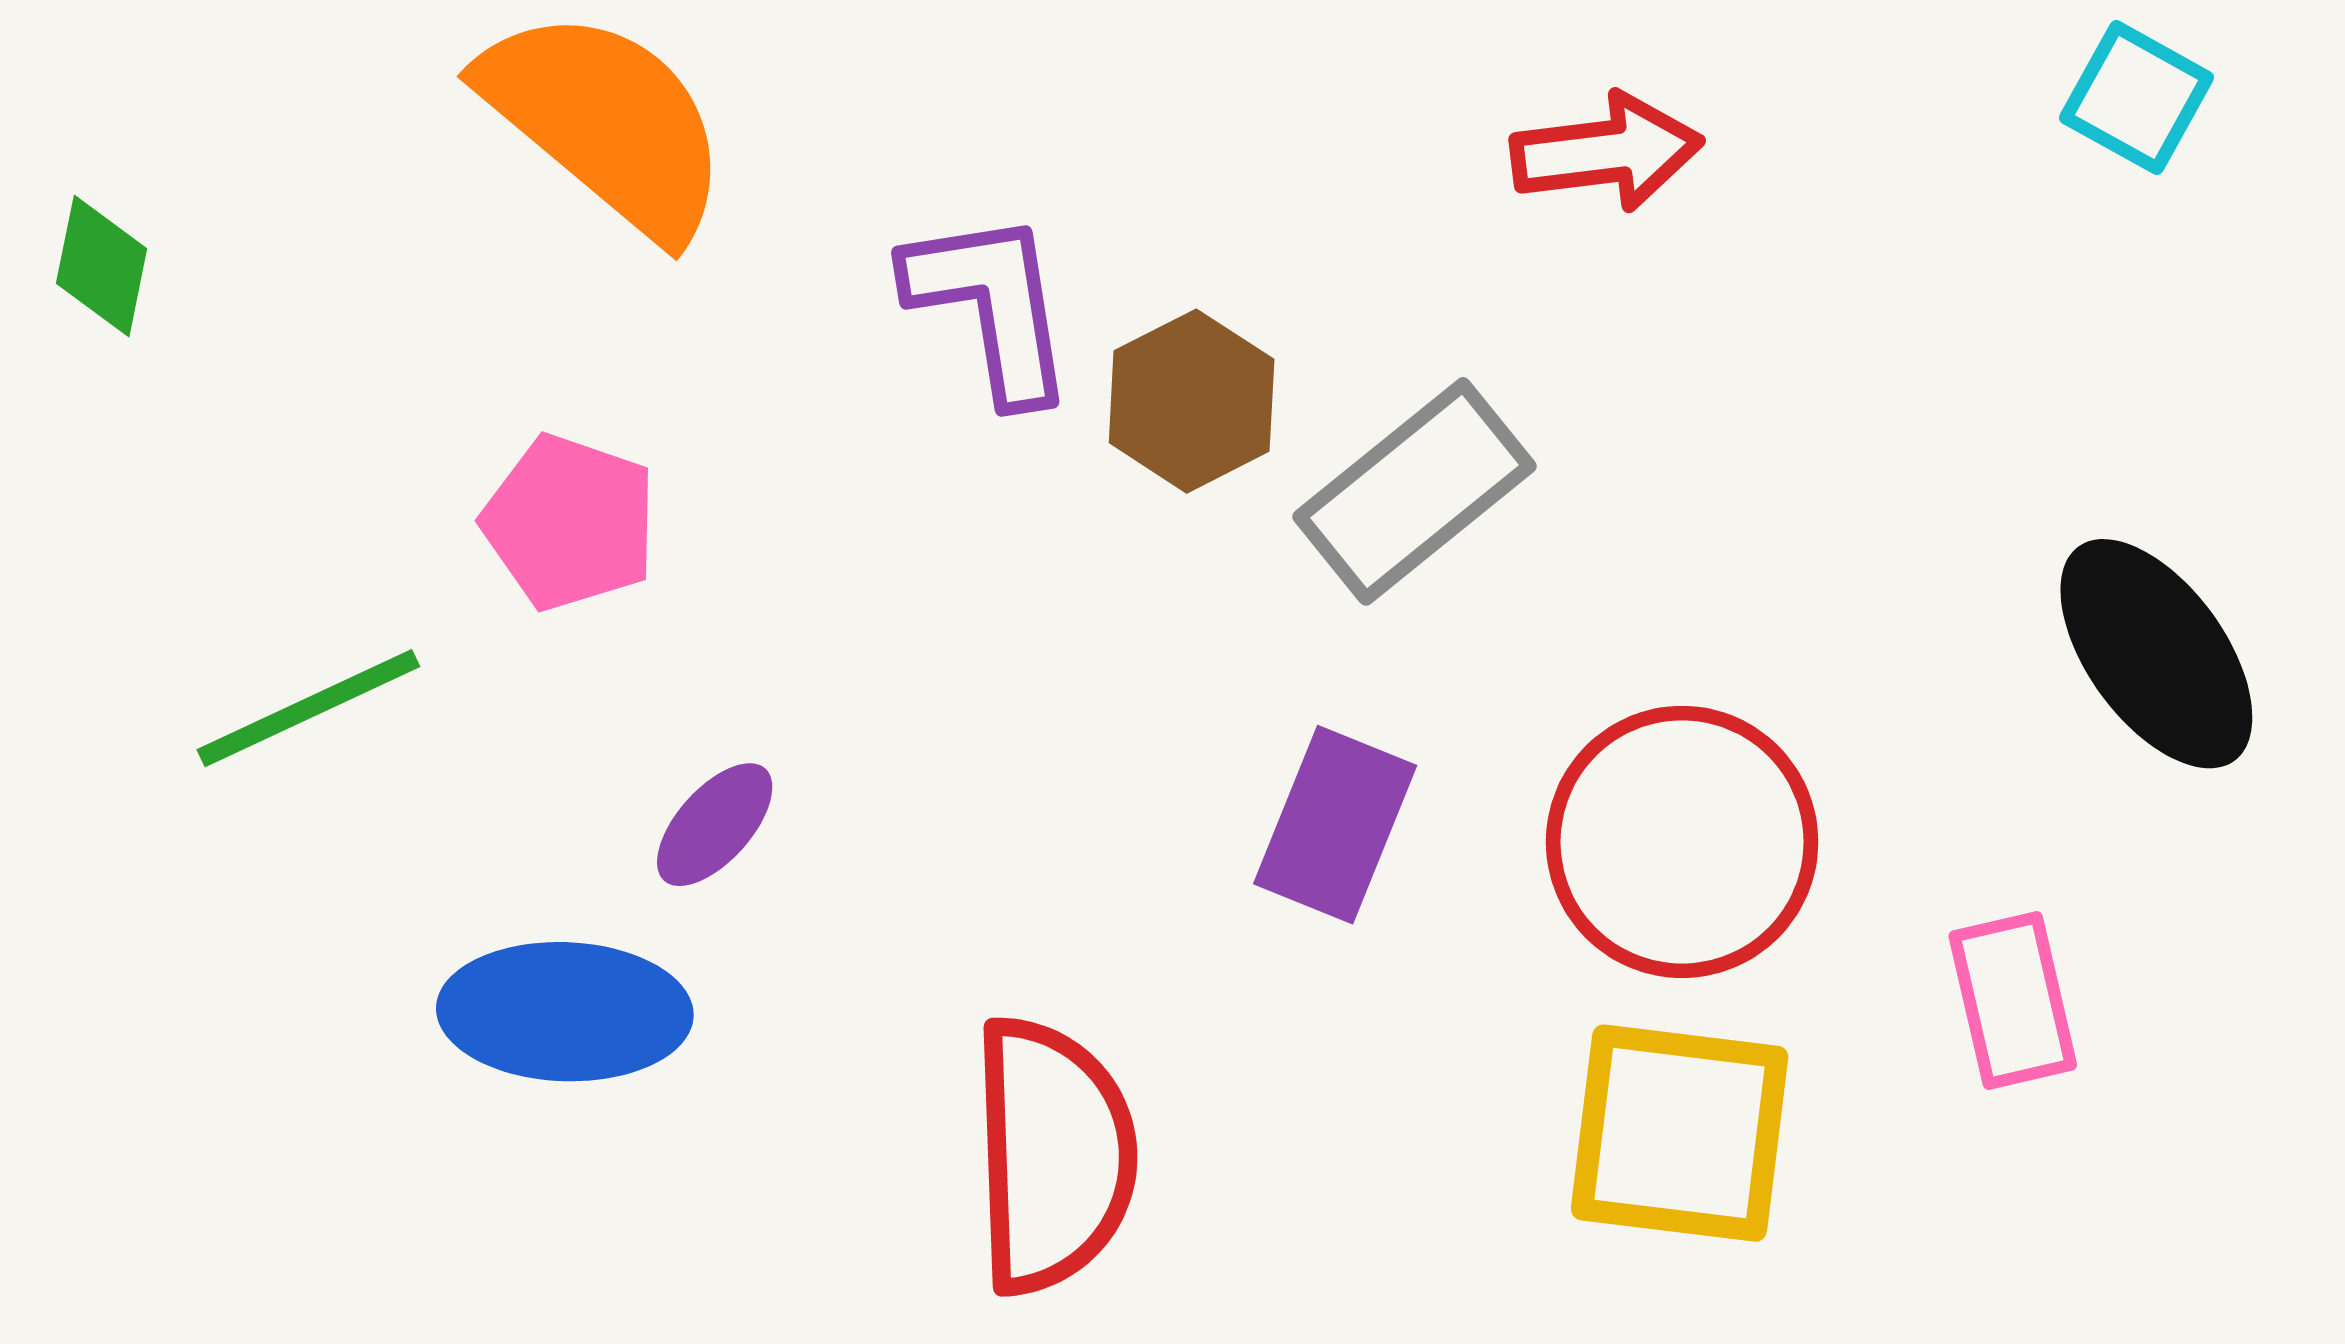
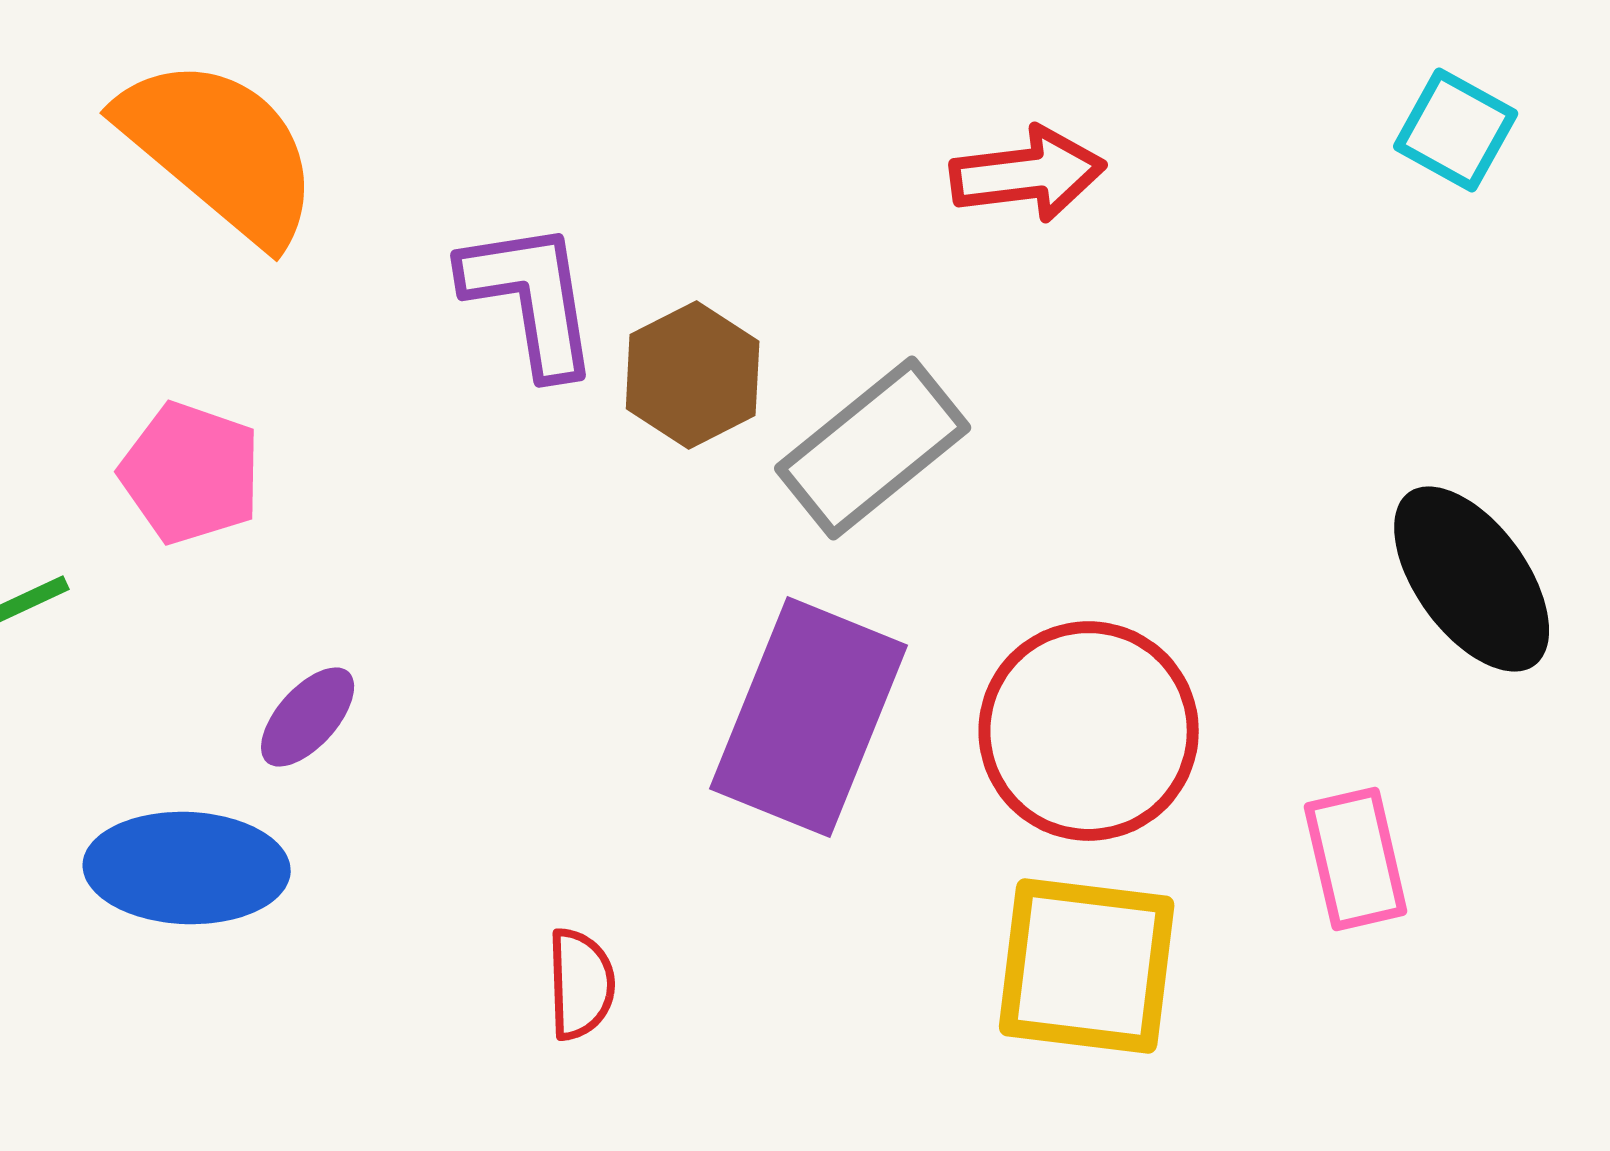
purple rectangle: (1335, 825) -> (809, 717), size x1.5
red semicircle: (1053, 1155) -> (581, 984), size x0.5

